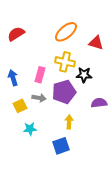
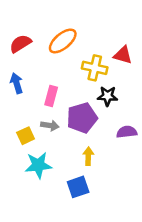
orange ellipse: (66, 32) -> (63, 41), moved
yellow cross: (65, 62) -> (95, 68), moved
blue arrow: (13, 78) -> (17, 83), moved
cyan star: (30, 129) -> (38, 165), size x1.5

